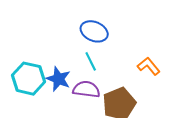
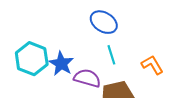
cyan line: (91, 61) -> (111, 55), moved

